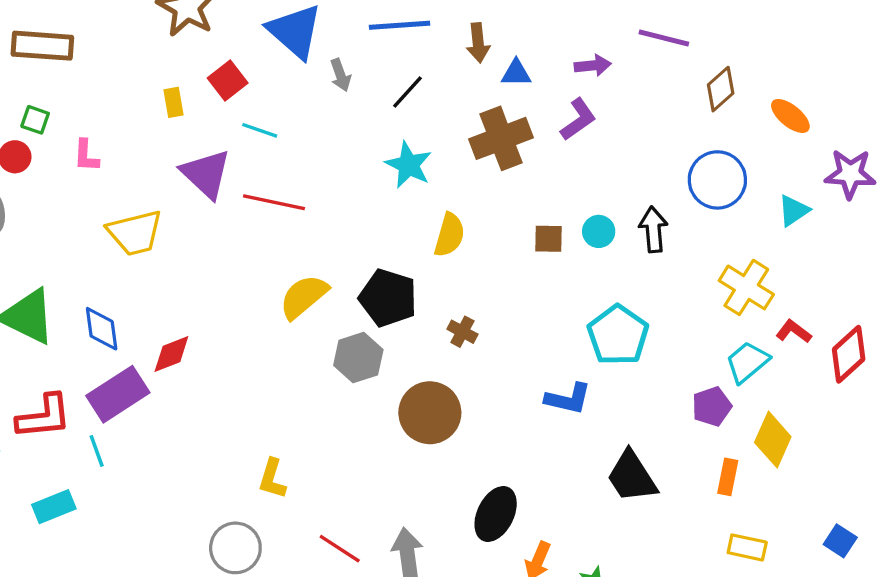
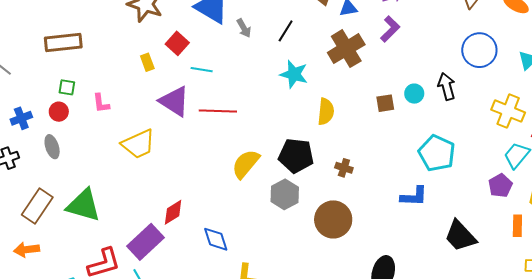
blue diamond: (102, 329) -> (216, 239), moved

